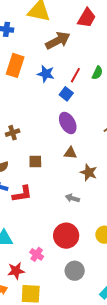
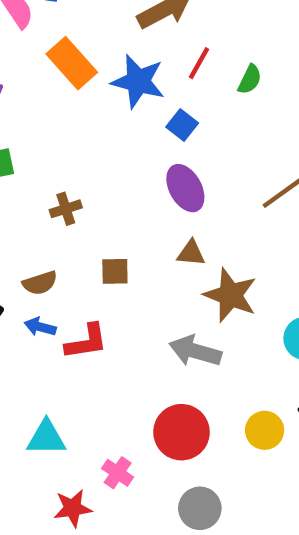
orange rectangle: (15, 65) -> (72, 63), turned -60
blue star: (46, 74) -> (138, 81), size x1.4
red line: (75, 75) -> (199, 63), moved
brown star: (89, 172) -> (230, 295), size x1.4
gray arrow: (72, 198) -> (195, 351), size x1.6

